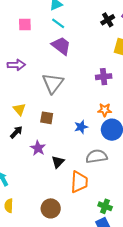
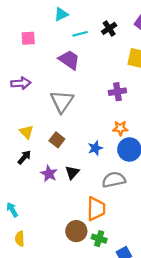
black cross: (108, 20) -> (109, 28), moved
cyan line: (58, 23) -> (80, 34), moved, turned -48
brown square: (47, 118) -> (57, 140), turned 32
black triangle: (58, 162) -> (72, 172), moved
green cross: (105, 206) -> (99, 239), moved
brown circle: (51, 208) -> (76, 231), moved

